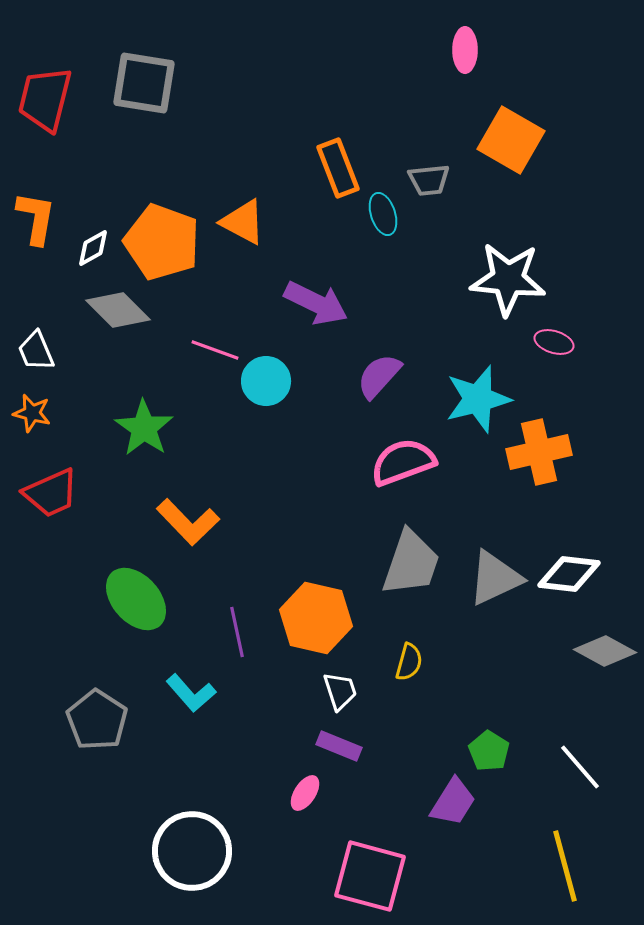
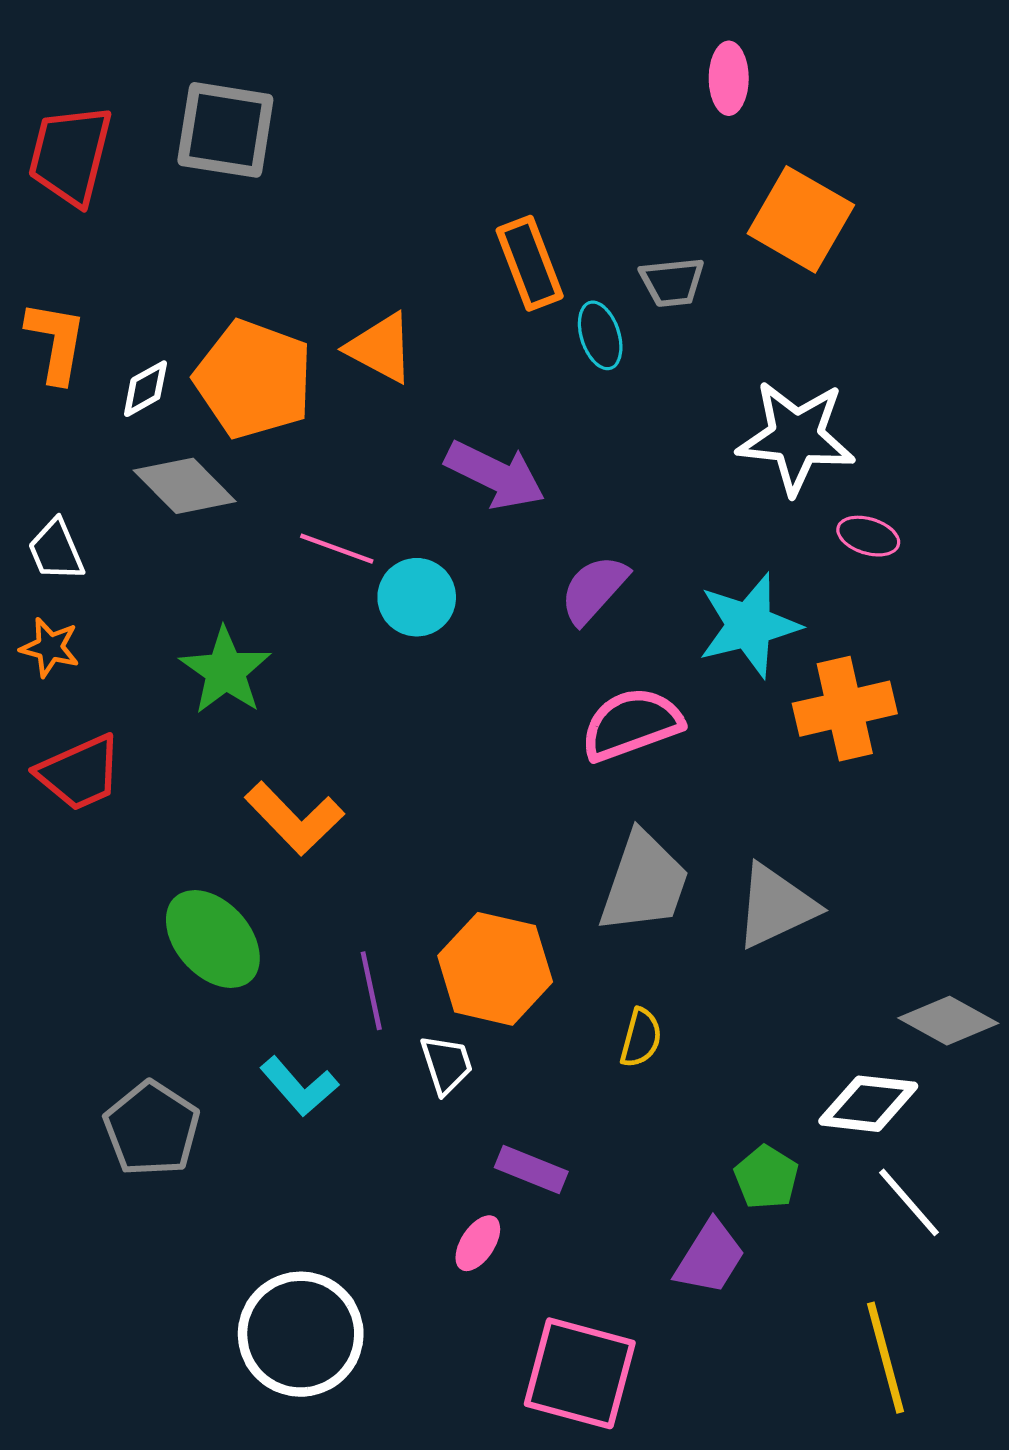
white diamond: (569, 574) -> (868, 1104), moved
white trapezoid: (340, 691) -> (446, 1064), moved

